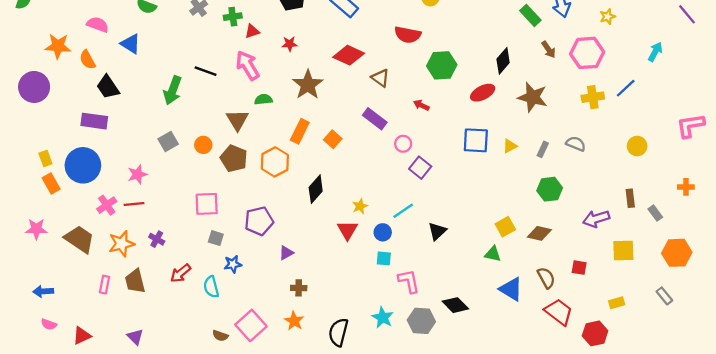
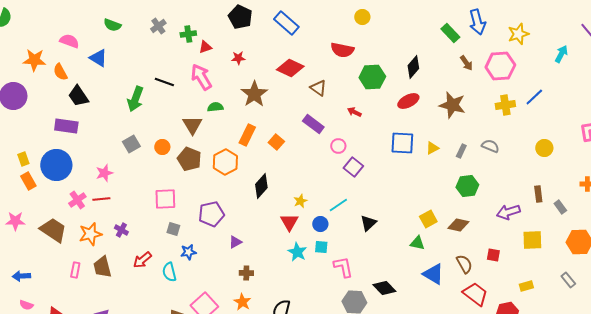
yellow star: (608, 17) -> (518, 34), size x1.5
cyan arrow: (655, 52) -> (561, 54), moved
black diamond: (503, 61) -> (413, 67), moved
cyan star: (383, 318) -> (297, 252), moved

